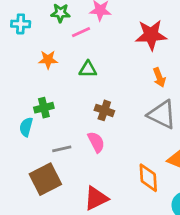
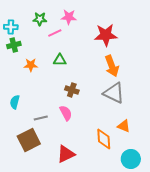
orange star: (48, 60) -> (31, 65), moved
orange arrow: (159, 77) -> (112, 66), size x1.5
green cross: (44, 108) -> (14, 45), moved

